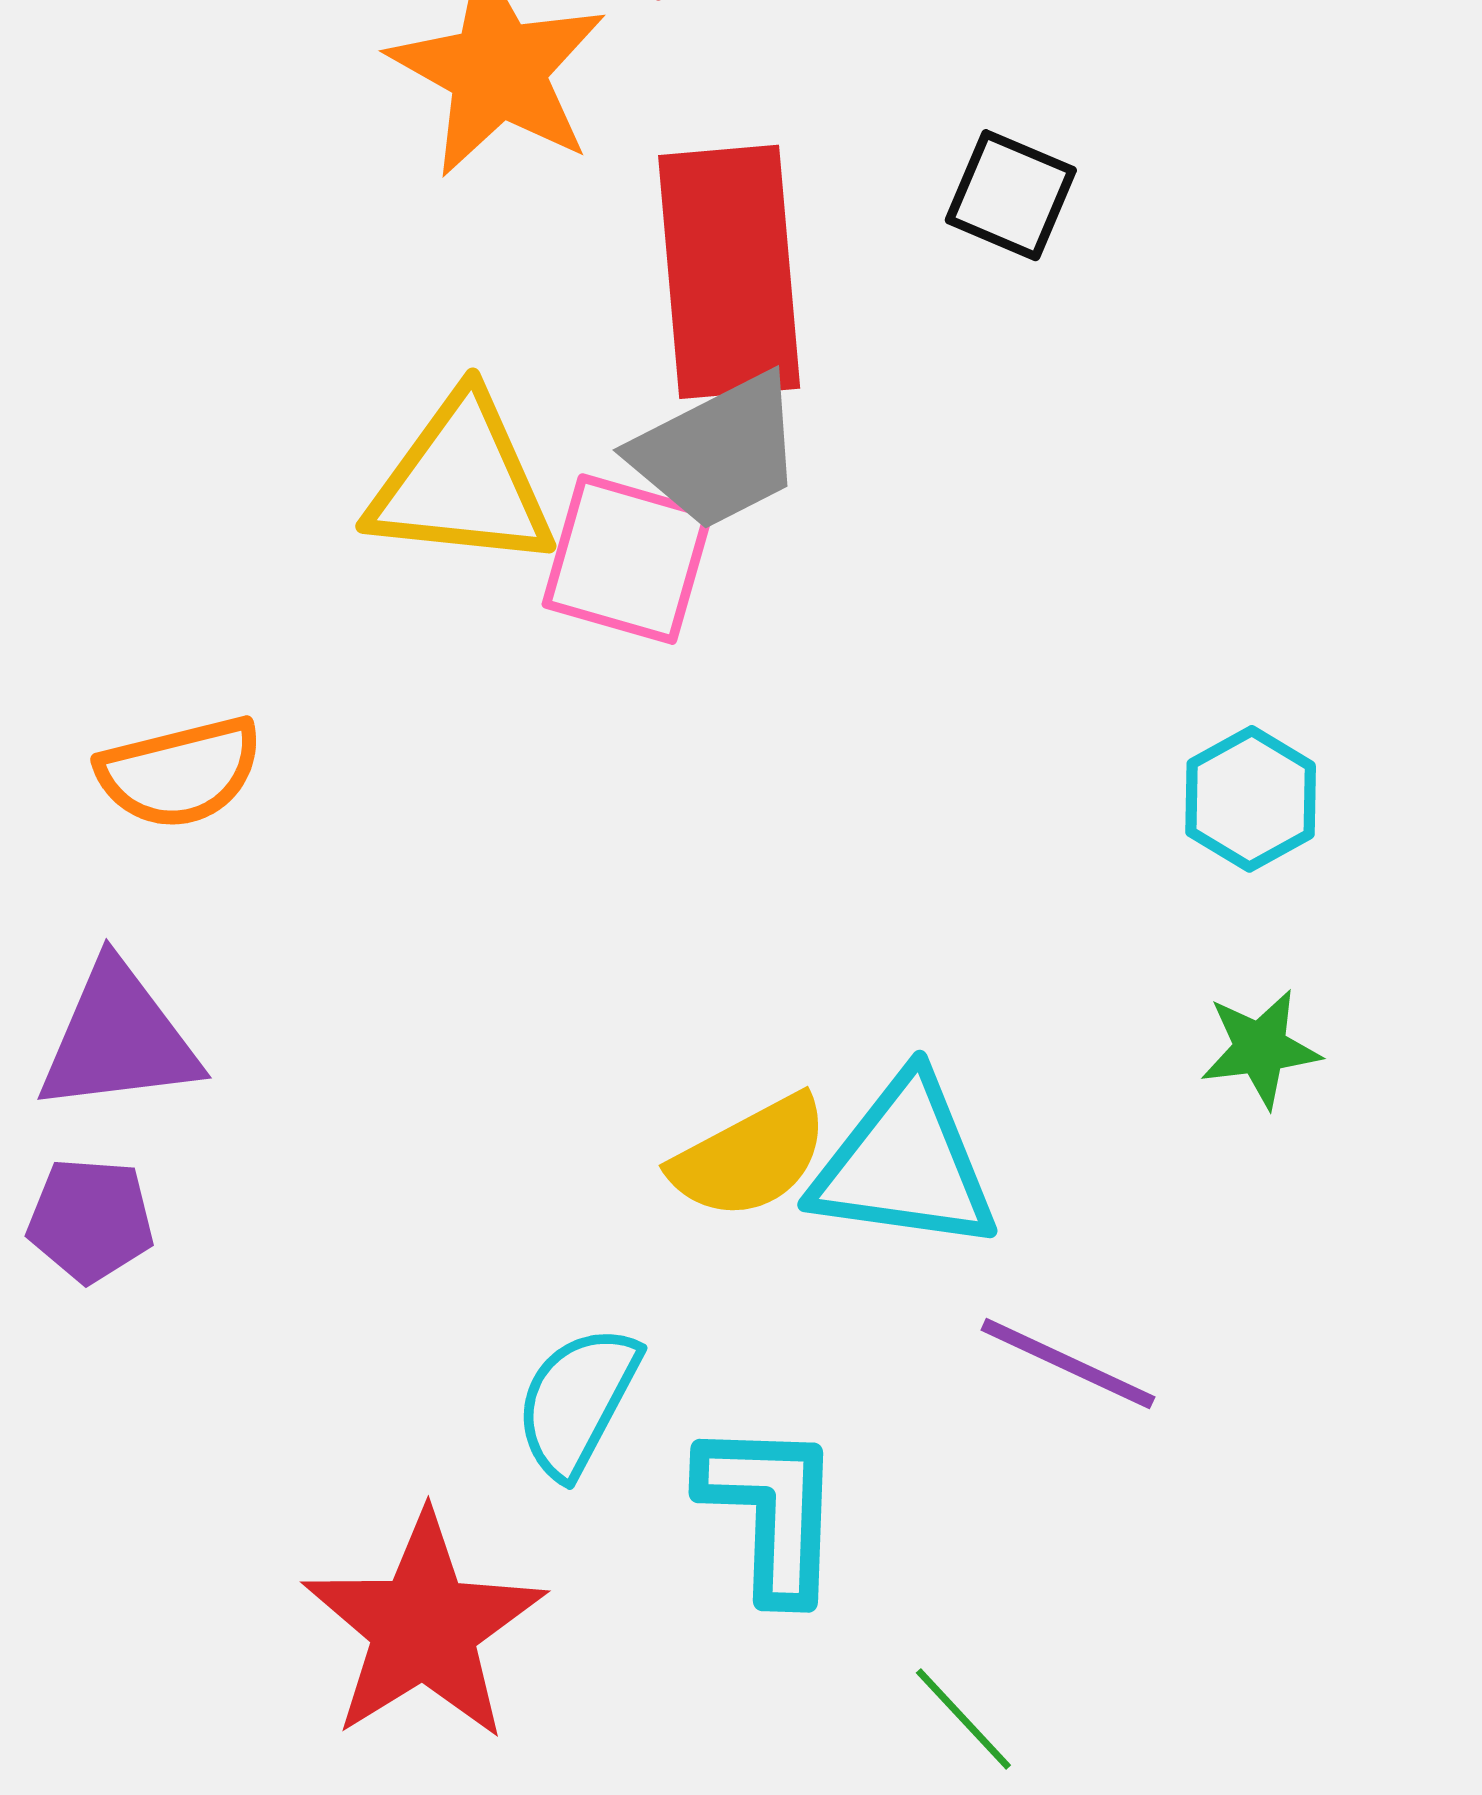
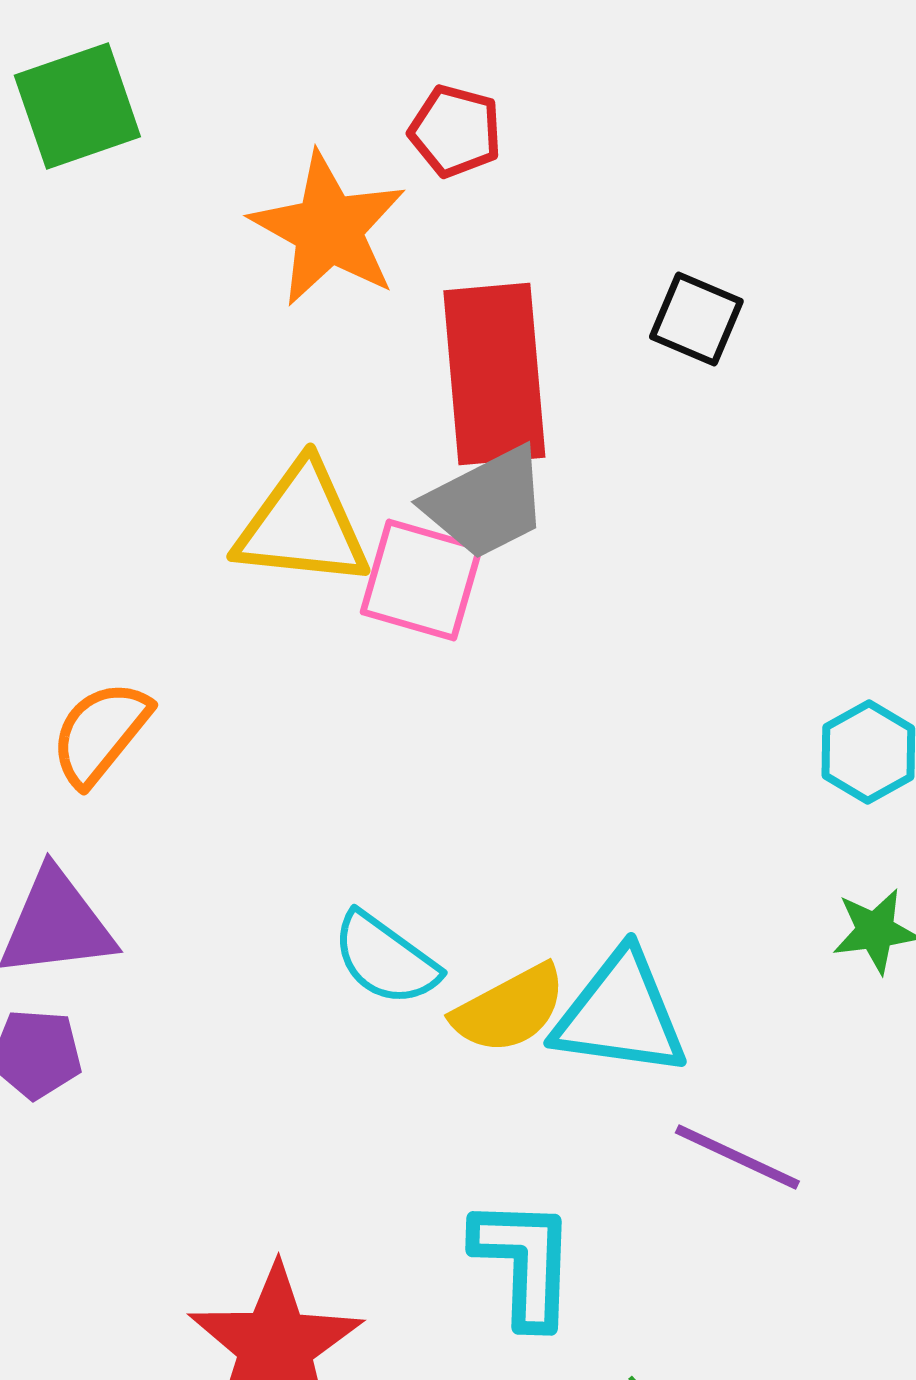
orange semicircle: (180, 772) -> (100, 733), turned 143
cyan semicircle: (577, 1401) -> (385, 959), moved, turned -82

